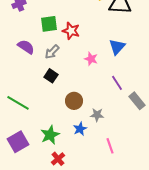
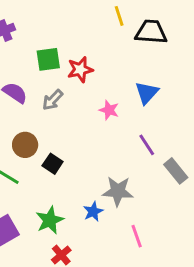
red star: (71, 31) -> (80, 70), turned -30
black square: (51, 76) -> (53, 164), moved
brown circle: (74, 101) -> (25, 145), moved
gray star: (97, 115) -> (118, 191), size x1.5

